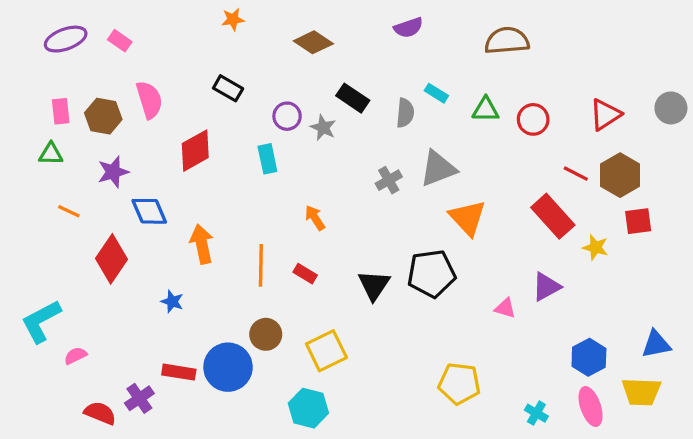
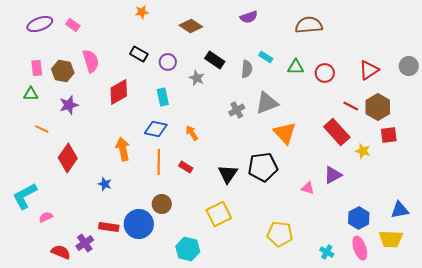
purple circle: (287, 116) -> (168, 62), moved
blue diamond: (149, 211) -> (156, 129), moved, turned -55
yellow square: (326, 351) -> (219, 214), moved

